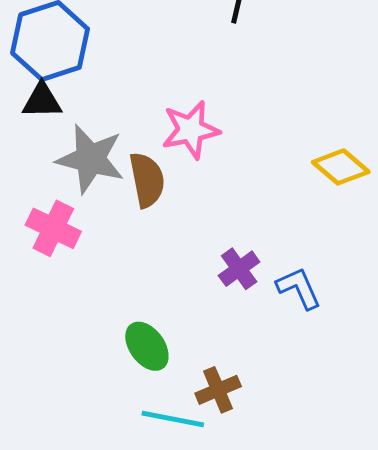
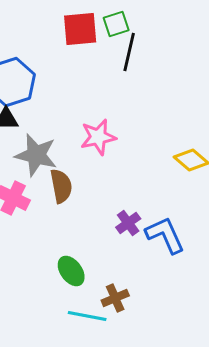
brown semicircle: (147, 180) -> (61, 186), moved
blue L-shape: (299, 288) -> (165, 235), size x1.4

